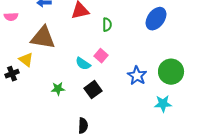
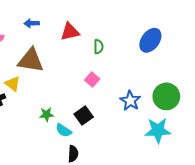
cyan semicircle: (83, 64) -> (64, 130), moved
cyan star: (163, 104) -> (158, 130), size x1.4

